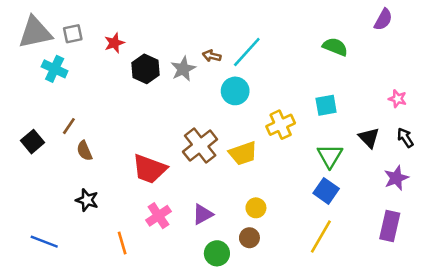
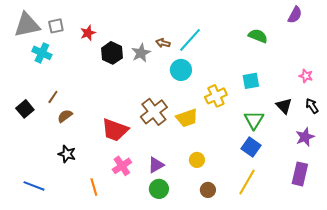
brown semicircle: (84, 151) -> (65, 116), turned 77
brown circle: (249, 238) -> (208, 190), moved
green circle: (217, 253) -> (159, 189), moved

